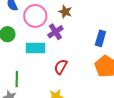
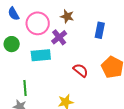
blue rectangle: (100, 38) -> (100, 30), moved
red semicircle: (61, 67) -> (81, 70), moved, turned 105

